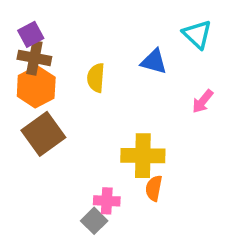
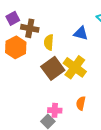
brown cross: (34, 58) -> (30, 28), moved
brown square: (43, 134) -> (53, 68), moved
yellow cross: (143, 156) -> (75, 67), moved, turned 35

